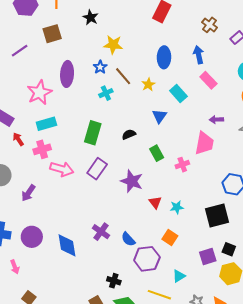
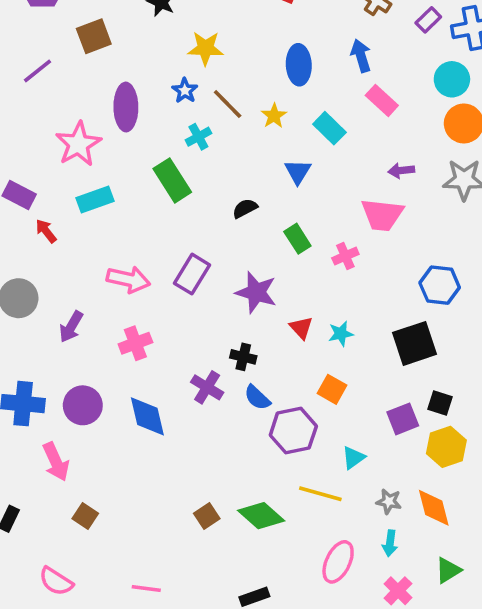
green rectangle: (93, 133) -> (172, 180), moved, turned -45
pink trapezoid: (204, 143) -> (382, 215), turned 90
pink cross: (42, 149) -> (135, 343), moved
pink arrow: (15, 267) -> (56, 462), size x1.5
black cross: (114, 281) -> (243, 357), moved

